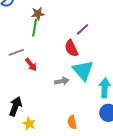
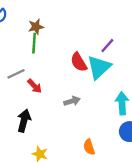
purple line: (83, 29) -> (107, 46), moved
cyan triangle: (83, 70) -> (99, 67), moved, turned 35
black arrow: (15, 106) -> (24, 121), moved

